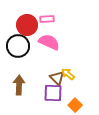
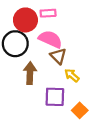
brown triangle: (57, 78) -> (58, 56), moved
brown arrow: (19, 85) -> (30, 73), moved

